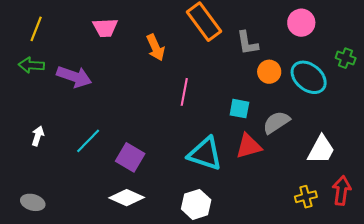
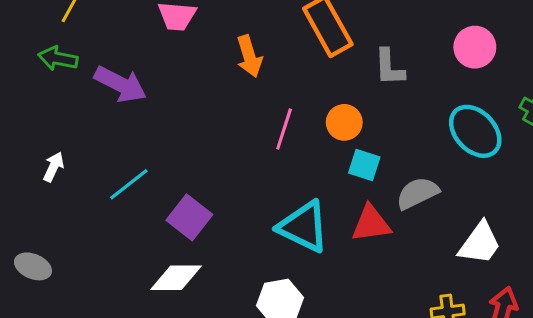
orange circle: (269, 72) -> (344, 122), moved
white diamond: (127, 198) -> (176, 278), turned -32

